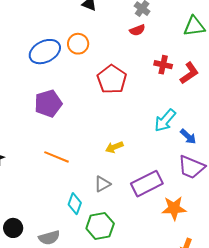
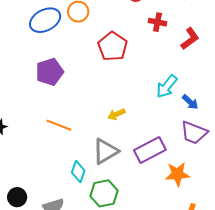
red cross: (163, 65) -> (158, 22), moved
gray triangle: (102, 184) -> (105, 151), size x1.6

